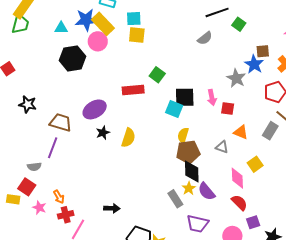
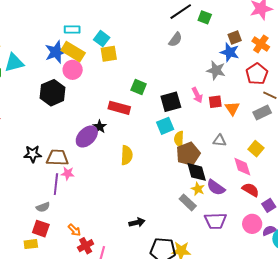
cyan square: (134, 19) -> (102, 39), turned -35
cyan triangle: (61, 28) -> (14, 63), moved, size x1.5
red rectangle: (133, 90) -> (119, 108), turned 35
black star: (28, 104) -> (33, 154), moved
cyan square: (174, 109) -> (165, 126), moved, turned -30
gray rectangle: (270, 131) -> (262, 112), turned 48
orange triangle: (241, 132) -> (232, 108), moved, turned 49
black star: (103, 133) -> (100, 127), moved
pink star: (39, 208) -> (68, 173), moved
black arrow: (112, 208) -> (137, 222), moved

